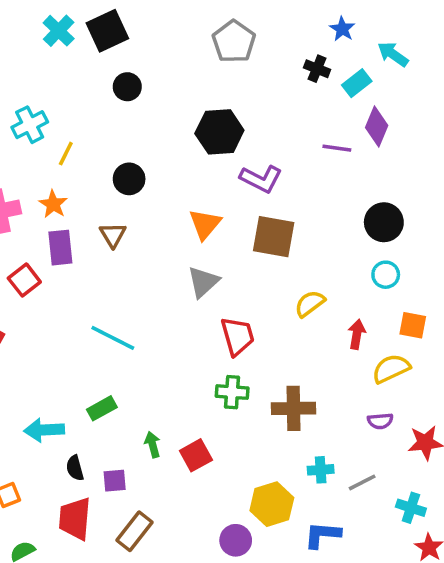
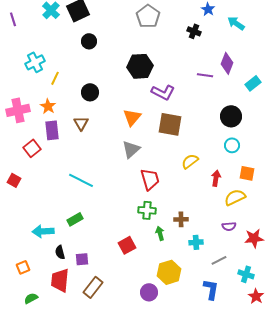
cyan rectangle: (357, 83) -> (253, 83), moved
brown cross: (293, 408) -> (181, 219), size x0.6
green arrow: (153, 445) -> (160, 233), moved
cyan cross: (321, 470) -> (196, 242), moved
blue L-shape: (322, 535) -> (211, 289), moved, turned 95

